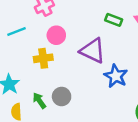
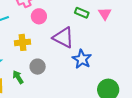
pink circle: (56, 35) -> (39, 16), moved
gray circle: (62, 97) -> (38, 67), moved

